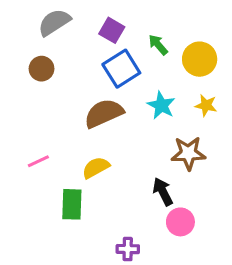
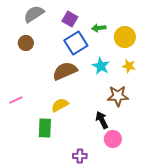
green arrow: (158, 45) -> (99, 28), turned -56
pink line: (38, 161) -> (16, 100), moved

